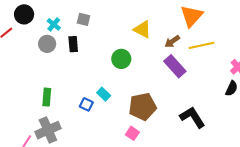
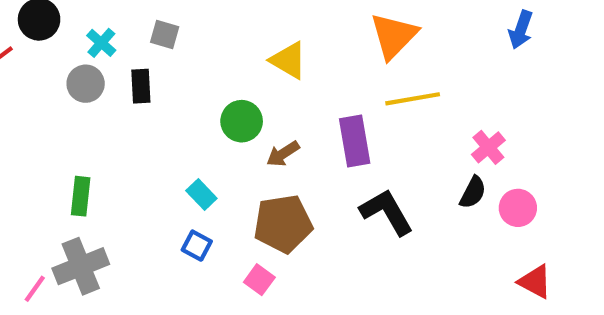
brown arrow: (172, 41) -> (283, 154), moved
purple rectangle: (175, 66) -> (355, 141), turned 30
blue square: (86, 104) -> (197, 246), moved
black L-shape: (192, 117) -> (387, 212), moved

